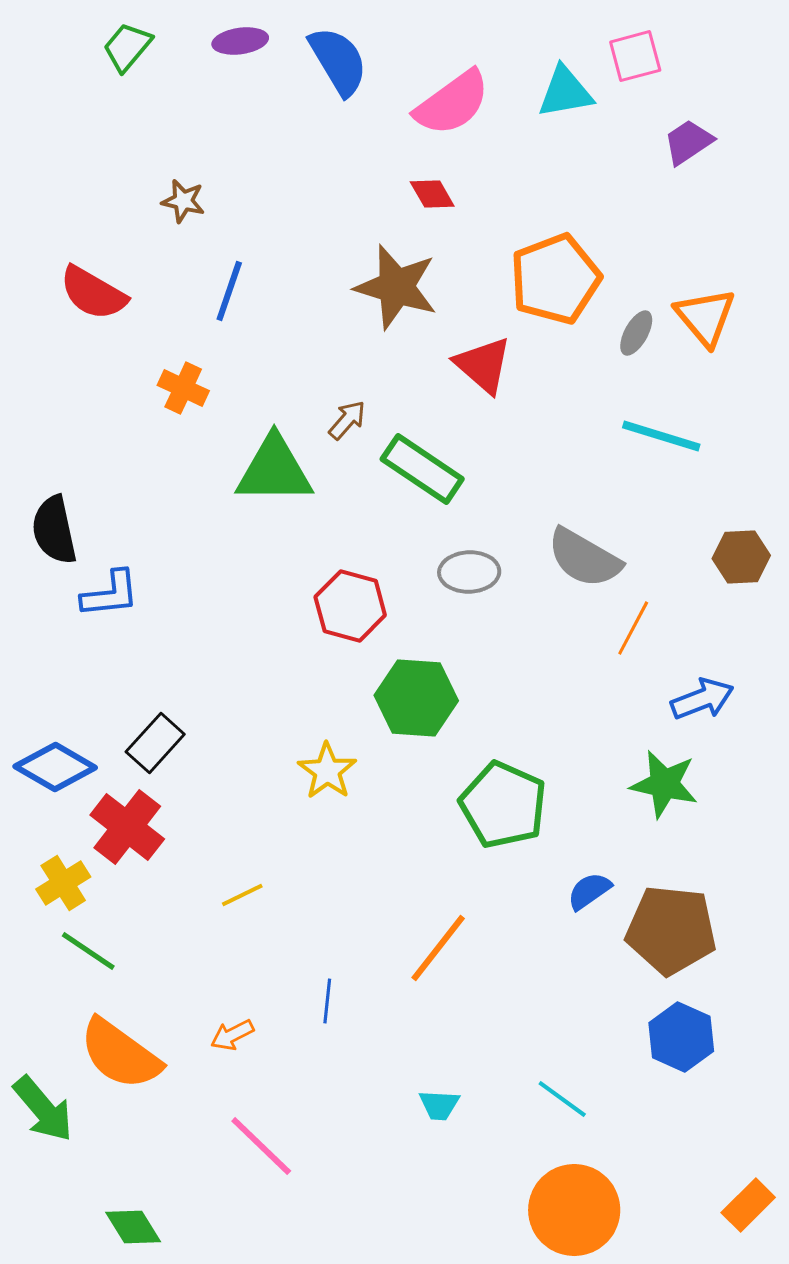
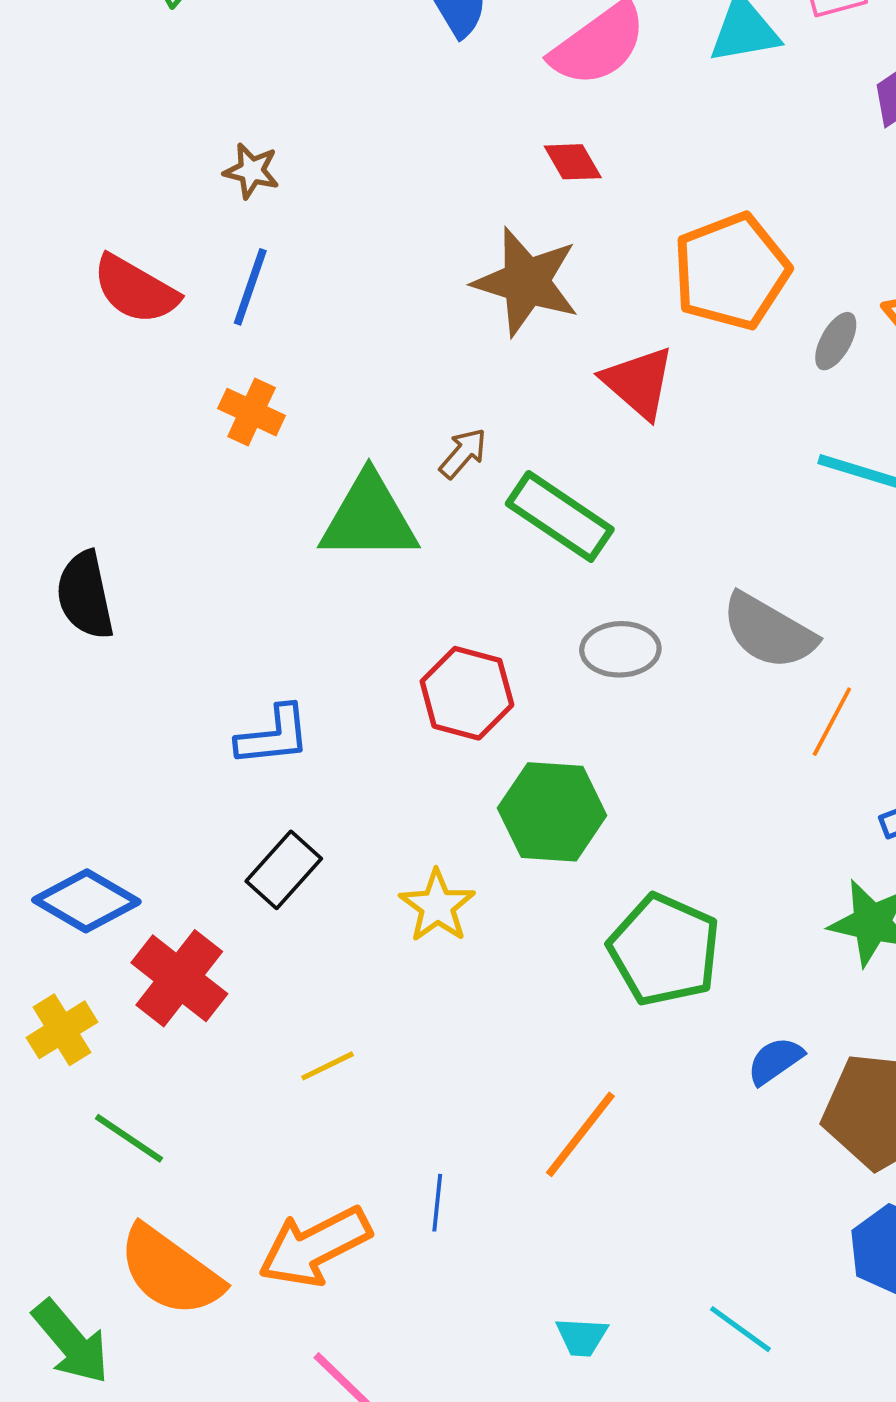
blue line: (229, 291) -> (250, 287), moved
blue L-shape: (110, 594) -> (273, 736), moved
black rectangle: (155, 743) -> (284, 870), moved
yellow cross: (63, 883) -> (62, 1030), moved
orange arrow: (232, 1035) -> (315, 1247), size x2.0

